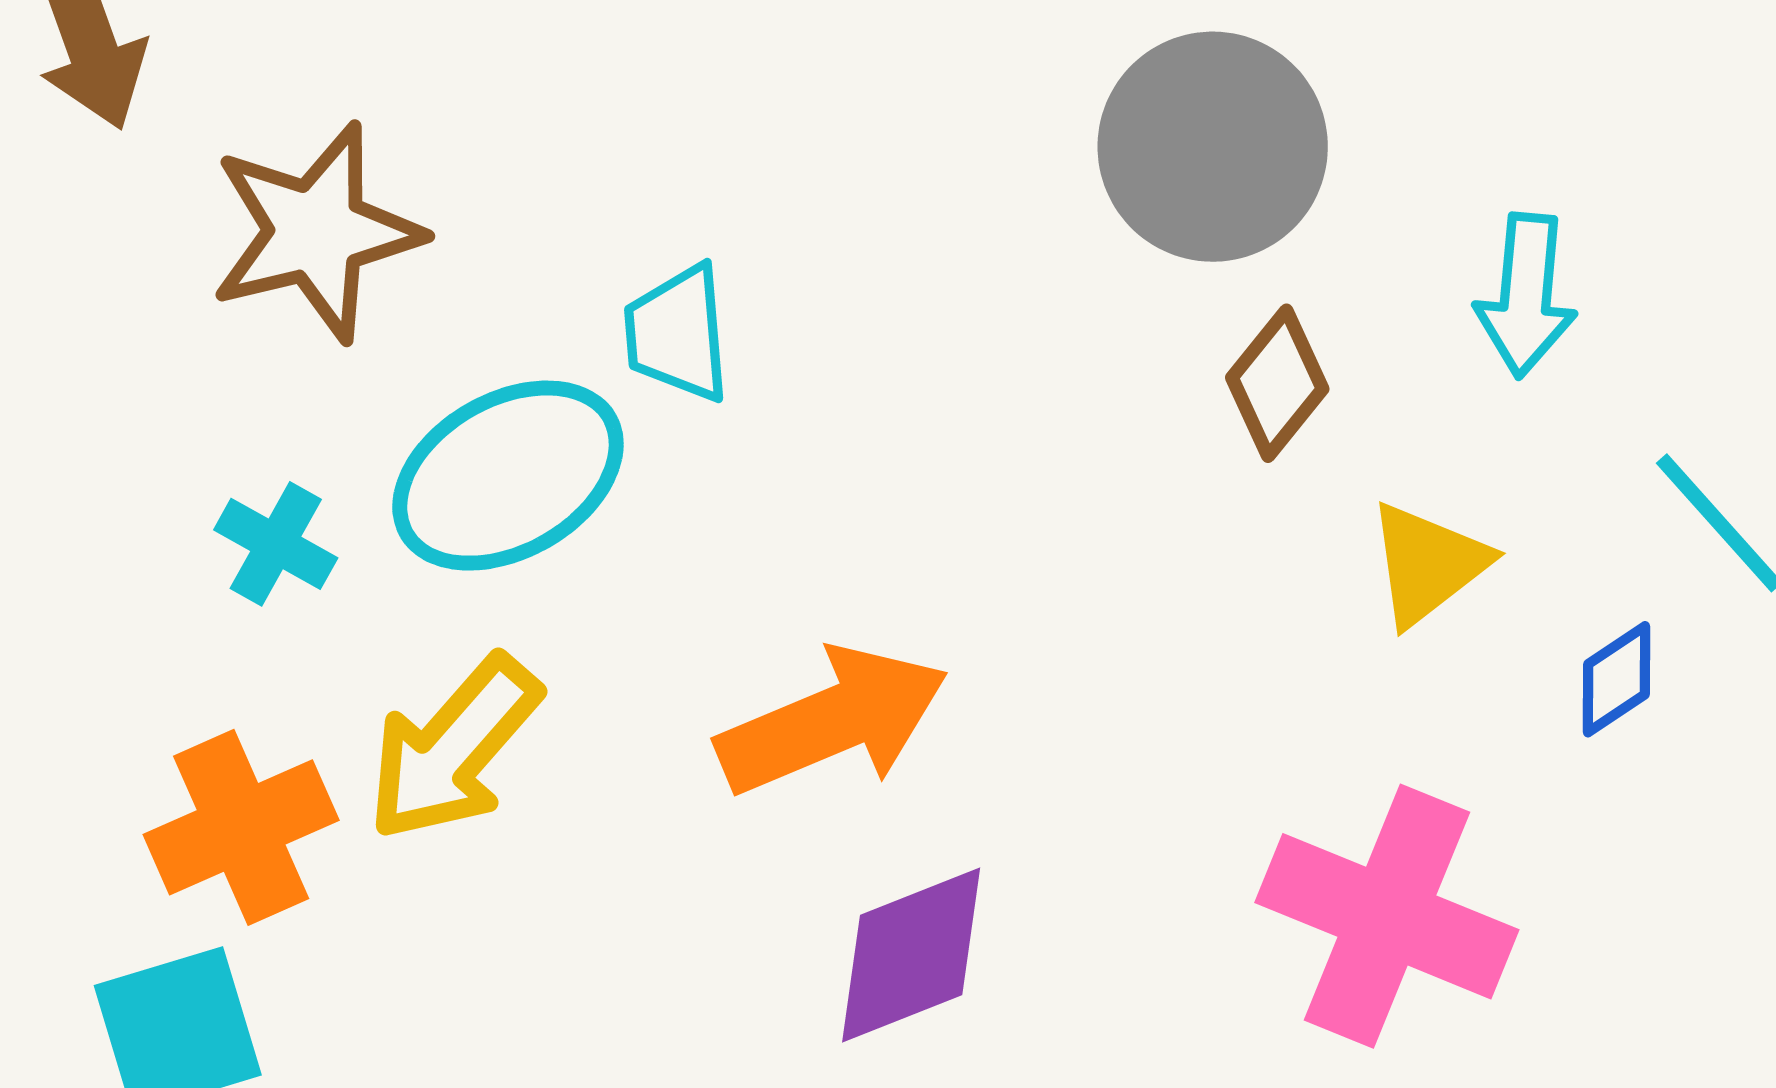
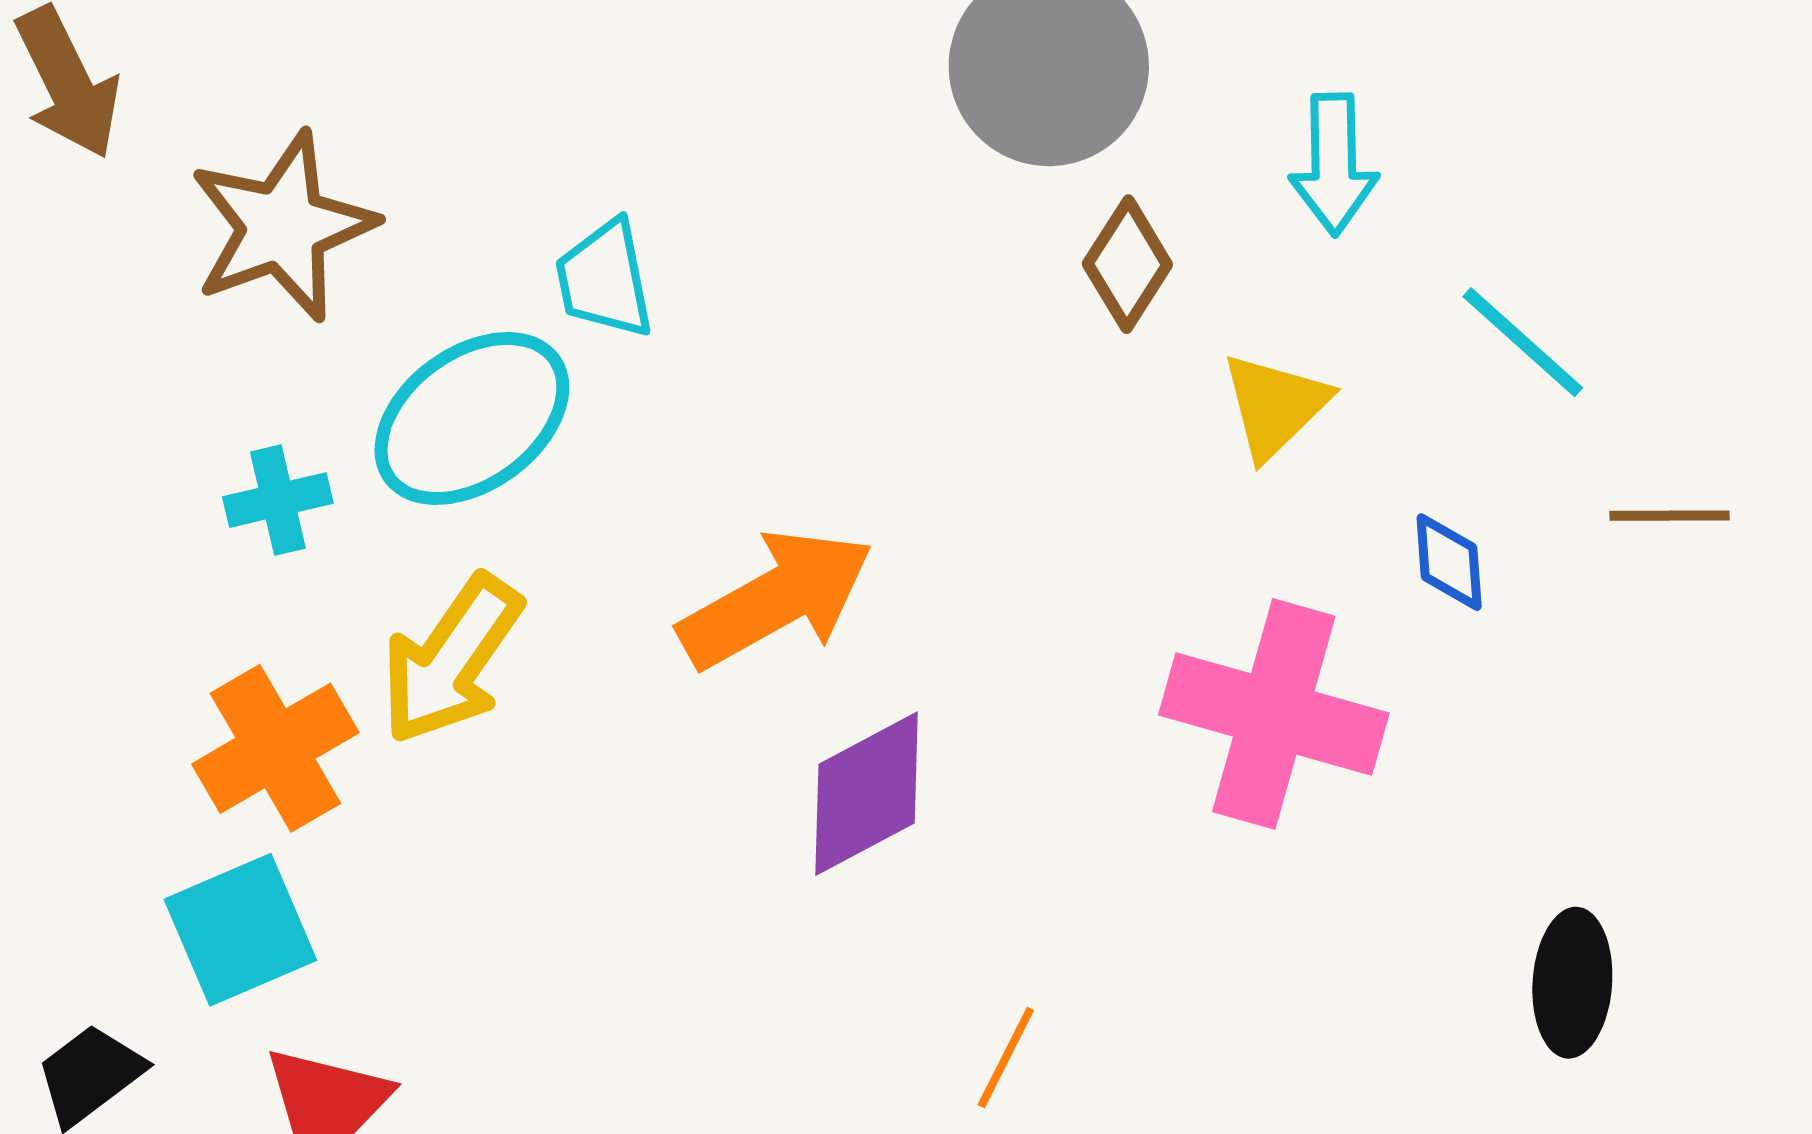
cyan cross: (276, 544) -> (278, 500), turned -36
blue diamond: (1617, 679) -> (1449, 562), moved, turned -54

